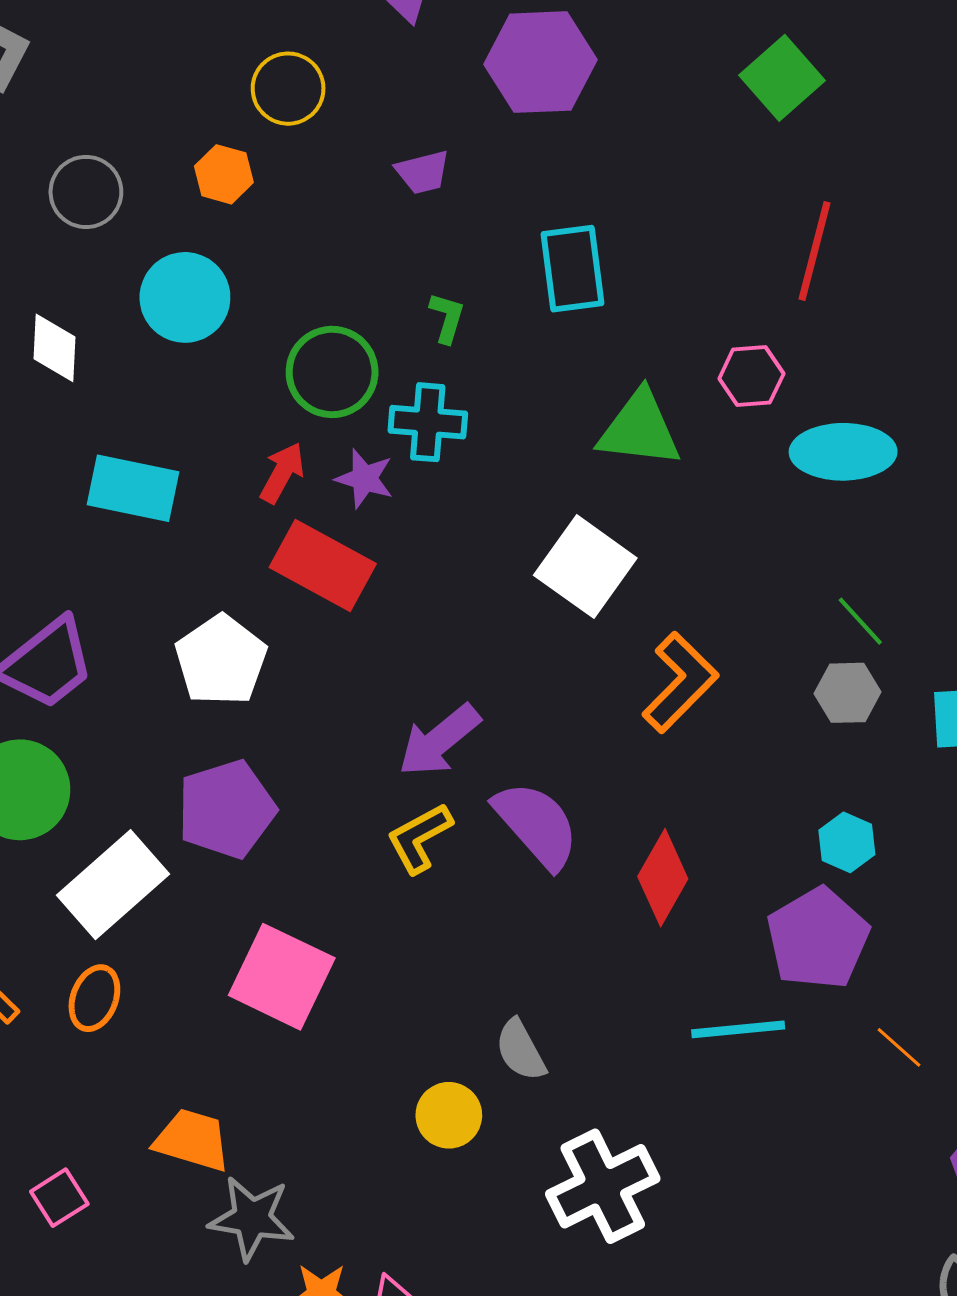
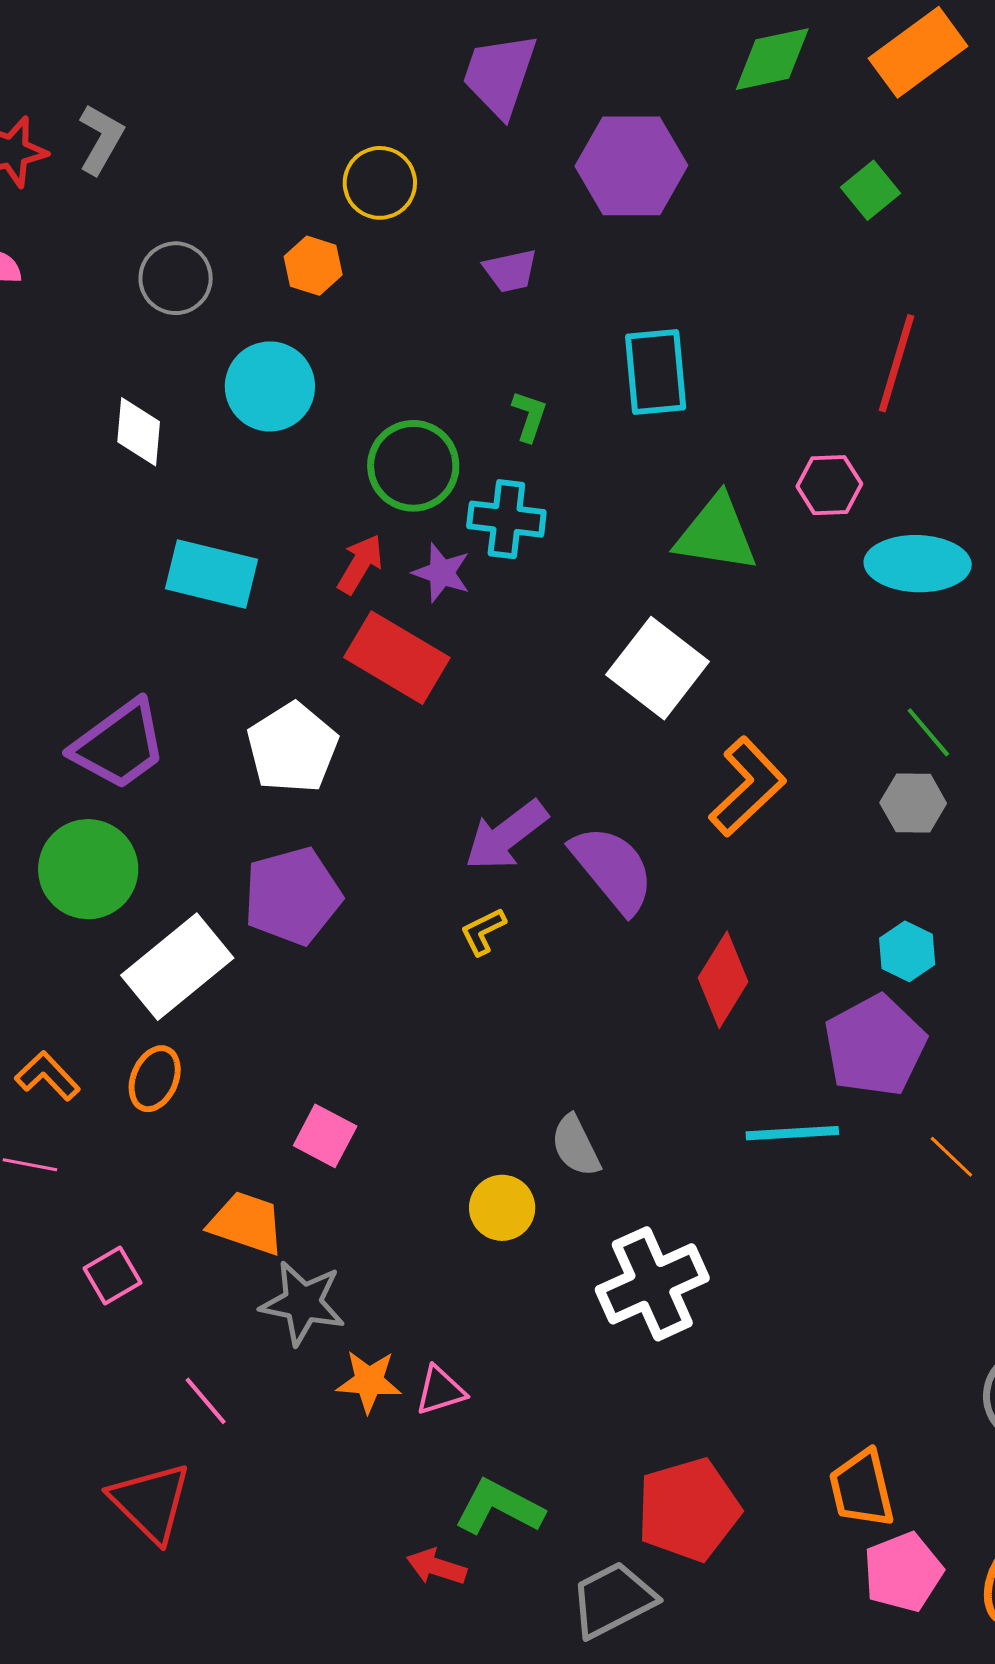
green square: (782, 78) -> (871, 190), size x0.7
purple semicircle: (537, 825) -> (613, 869), moved
yellow L-shape: (419, 838) -> (483, 931), size x0.7
pink square: (282, 977) -> (325, 1136), moved, size x0.6

